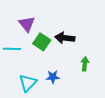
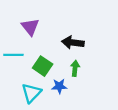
green square: (42, 42) -> (43, 66), moved
green arrow: (85, 64) -> (75, 68), moved

